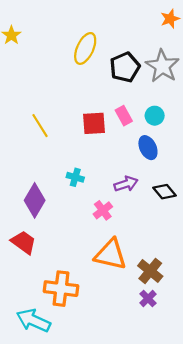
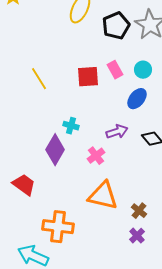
blue ellipse: (148, 148) -> (137, 99), turned 65
purple diamond: (35, 200) -> (55, 150), moved
brown cross: (150, 271) -> (139, 211), size x0.7

